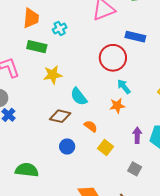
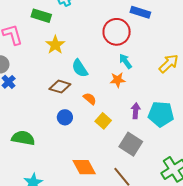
yellow star: (53, 75) -> (55, 45), turned -30
gray square: (135, 169) -> (131, 144), size x1.6

